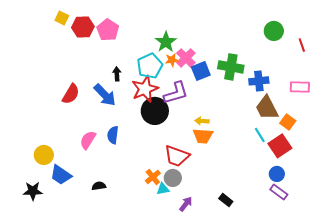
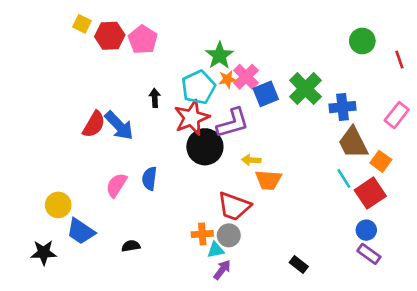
green cross: (231, 67) -> (305, 89), turned 35
pink rectangle: (300, 87) -> (397, 115), turned -54
blue arrow: (105, 95) -> (119, 126), moved
yellow arrow: (202, 121) -> (251, 160), moved
orange cross: (153, 177) -> (202, 234), turned 35
purple arrow: (186, 204) -> (222, 270), moved

